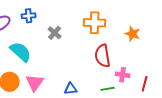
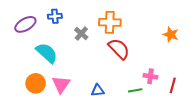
orange cross: (95, 23) -> (110, 22), moved
orange star: (133, 34) -> (171, 35), moved
red semicircle: (103, 56) -> (119, 49), moved, turned 145

